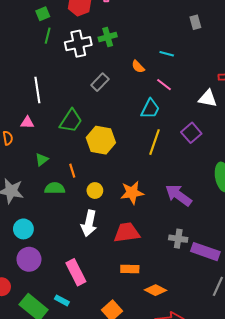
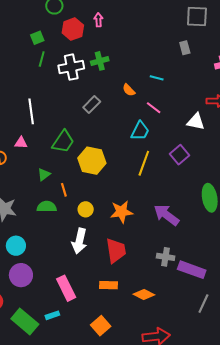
green triangle: (42, 160) -> (44, 174), moved
red trapezoid: (127, 233) -> (116, 250), turned 88
orange rectangle: (130, 269) -> (108, 285), moved
orange diamond: (156, 290) -> (144, 295), moved
cyan rectangle: (62, 300) -> (52, 315), turned -48

